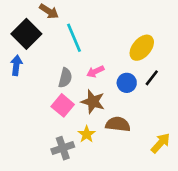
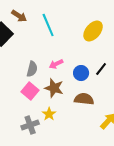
cyan line: (74, 38) -> (48, 25), moved
yellow ellipse: (142, 48) -> (93, 31), moved
brown semicircle: (118, 124) -> (84, 99), moved

